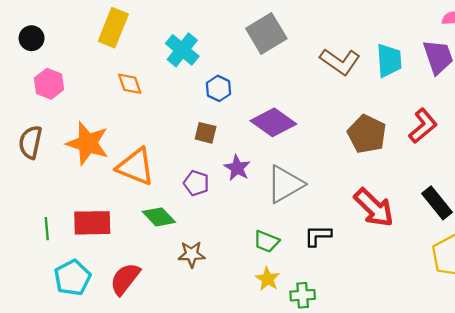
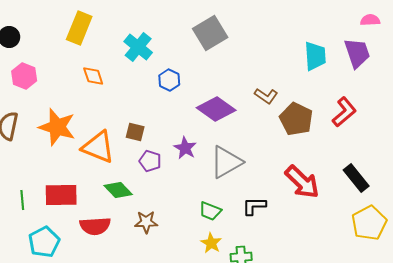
brown L-shape: (340, 62) -> (266, 96), moved, size x0.7
brown square: (206, 133) -> (135, 132), moved
red semicircle: (125, 279) -> (95, 226), moved, turned -132

